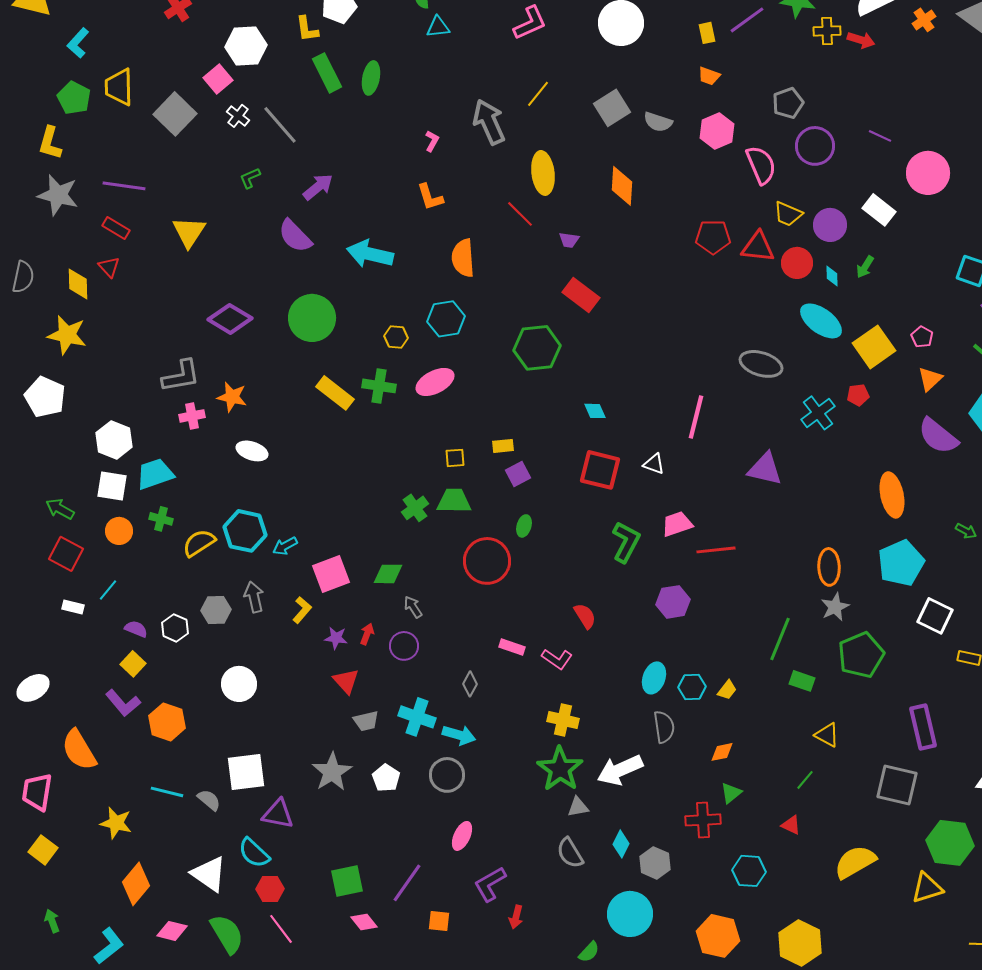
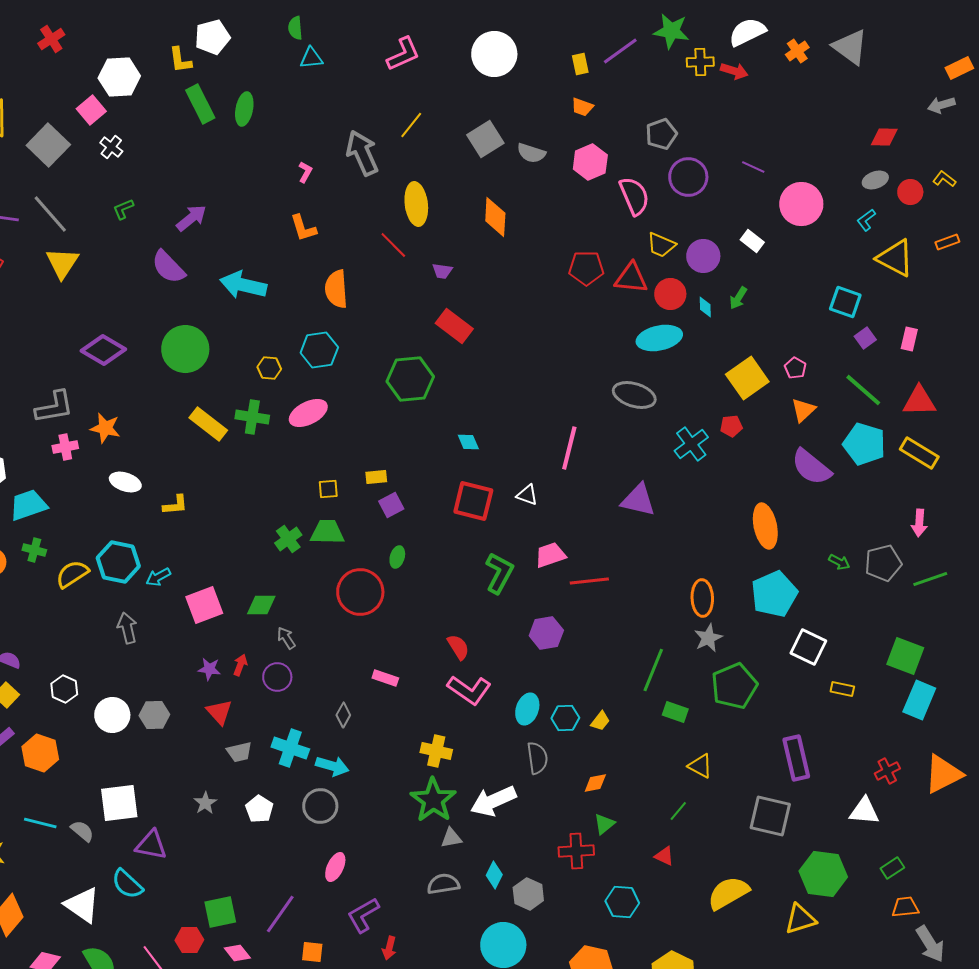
gray line: (280, 125) -> (50, 214), moved
white rectangle: (879, 210) -> (752, 241), size x0.7
cyan ellipse: (821, 321) -> (659, 338), moved, turned -48
gray hexagon: (216, 610) -> (154, 715), moved
yellow L-shape: (302, 610) -> (175, 505), moved, turned 44
white hexagon: (175, 628) -> (64, 689), moved
pink L-shape: (557, 659) -> (469, 690), moved, size x1.4
gray star: (332, 772) -> (205, 803), size x0.6
gray semicircle: (570, 853) -> (443, 884), turned 112
red hexagon: (270, 889) -> (189, 940), moved

